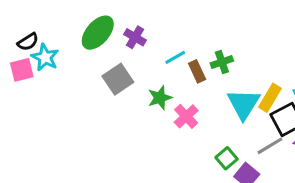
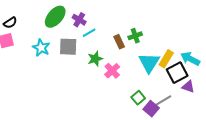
cyan star: (45, 57) -> (41, 48), moved
cyan line: (175, 57) -> (89, 33), moved
gray square: (118, 79) -> (68, 47), turned 36
gray line: (270, 146) -> (163, 101), moved

